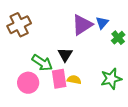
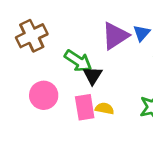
green arrow: (42, 63) -> (78, 61), moved
pink circle: (28, 83) -> (44, 95), moved

